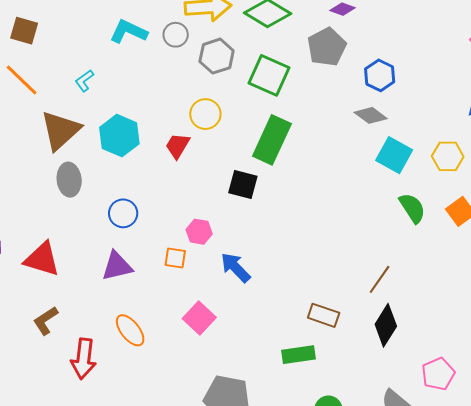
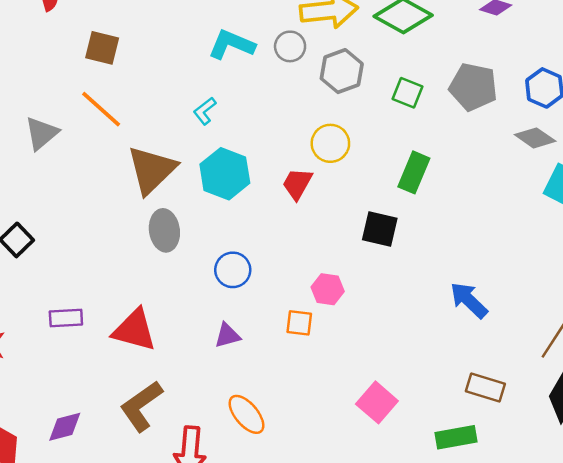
gray pentagon: (327, 47) -> (473, 87), moved, turned -30
green square: (269, 75) -> (407, 93), size x0.6
cyan L-shape: (84, 81) -> (205, 111), moved
green rectangle: (272, 140) -> (414, 172), size x0.7
purple triangle: (117, 266) -> (227, 335), size x0.7
blue arrow: (235, 267) -> (469, 300), moved
pink square: (199, 318) -> (377, 402), moved
brown L-shape: (46, 321) -> (141, 406), size x1.4

